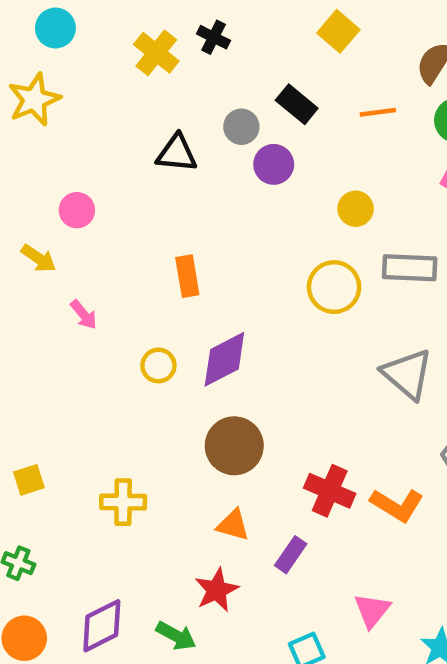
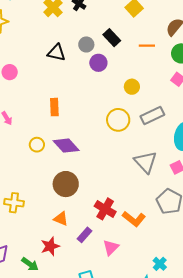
gray rectangle: (410, 268) -> (152, 116), turned -35
purple diamond: (224, 359) -> (66, 146), turned 68
pink triangle: (372, 610) -> (111, 247), moved

